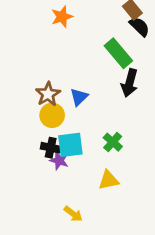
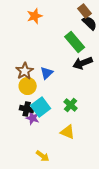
black arrow: (130, 83) -> (83, 63), turned 54
cyan square: (70, 145) -> (41, 107), turned -30
yellow triangle: (108, 180) -> (68, 132), turned 35

